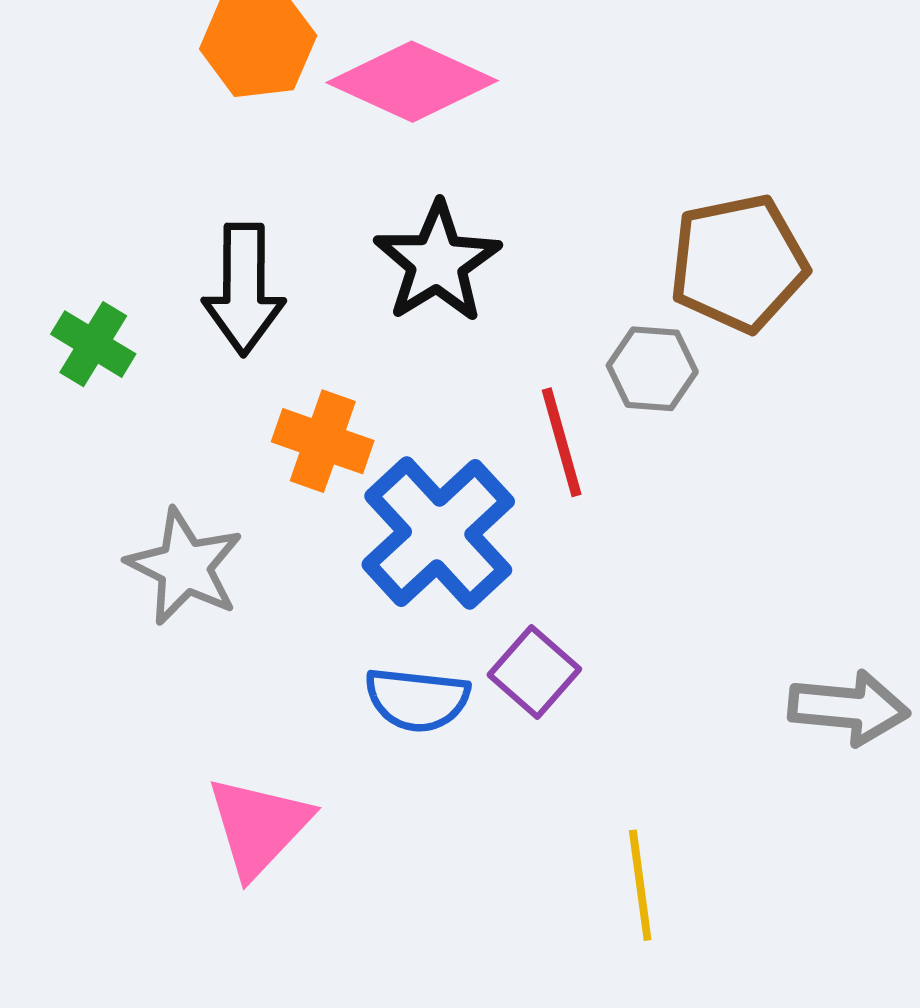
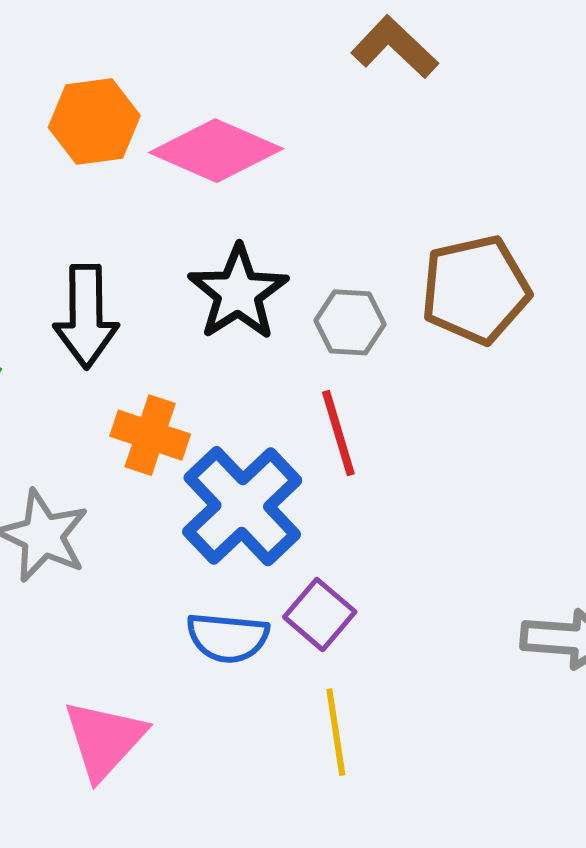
gray hexagon: (652, 369) -> (350, 322), moved
yellow line: (640, 885) -> (336, 732), moved

